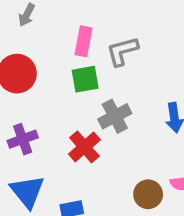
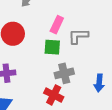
red cross: (84, 147) -> (54, 95), moved, turned -36

